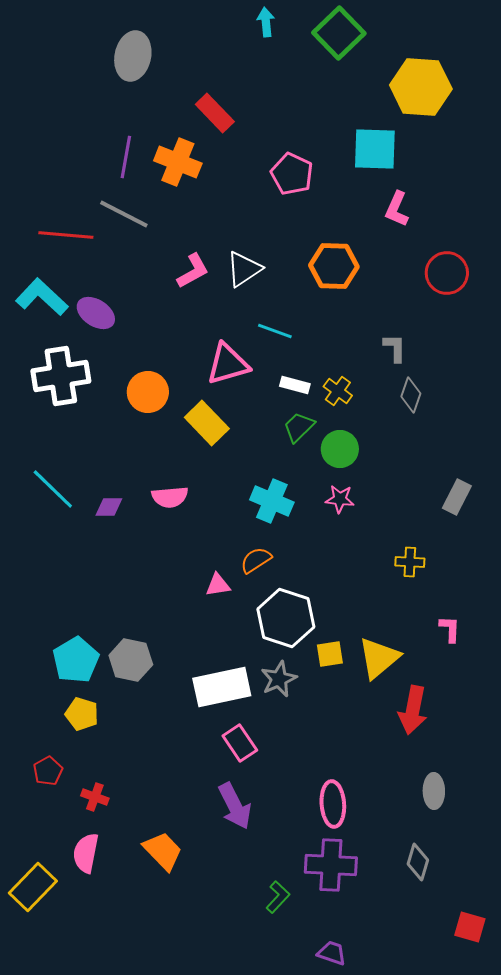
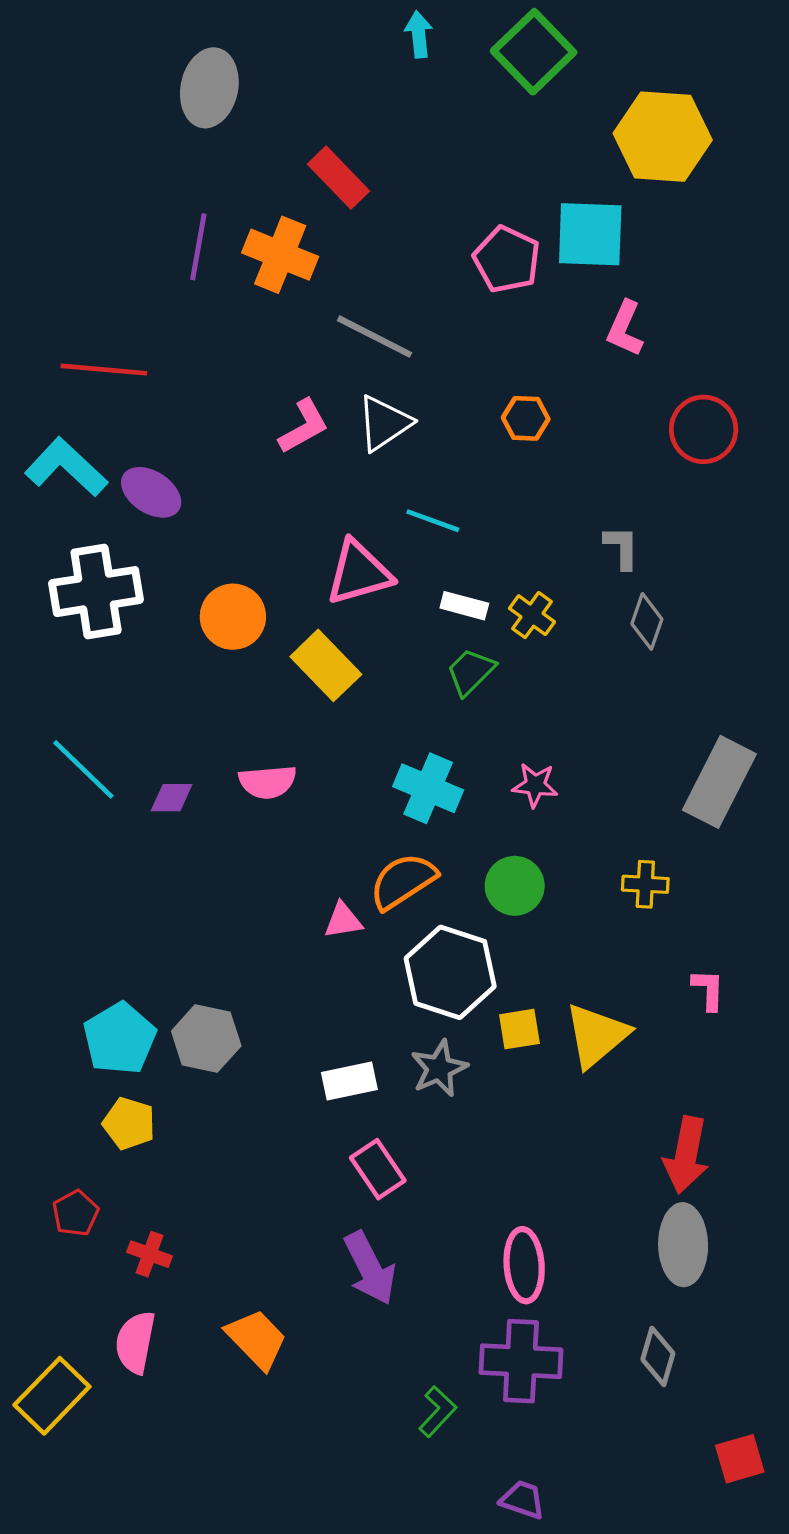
pink pentagon: (292, 174) -> (507, 259), moved
gray line: (124, 214) -> (375, 337), moved
orange hexagon: (334, 266) -> (526, 418), size x0.6
green circle: (340, 449) -> (515, 886), moved
gray rectangle: (457, 497) -> (719, 782), size x1.6
orange semicircle: (256, 560) -> (403, 881), size x1.4
white rectangle: (222, 687) -> (349, 1081), size x0.6
red arrow: (413, 710) -> (686, 1155), moved
gray ellipse: (434, 791) -> (683, 1245), size x1.4
red square: (470, 927) -> (740, 1459), turned -32

